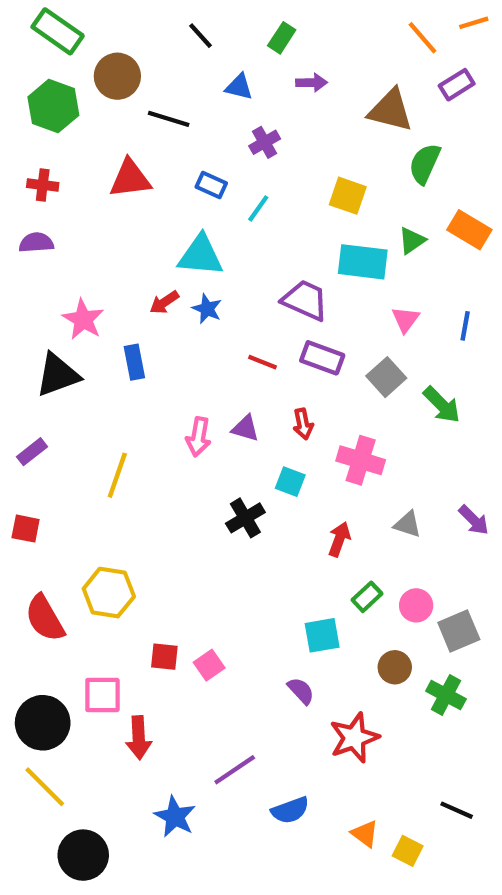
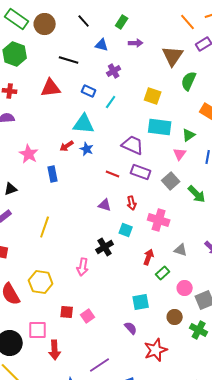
brown circle: (117, 76) -> (45, 24), moved
brown triangle: (390, 110) -> (173, 56), turned 50
green triangle: (412, 240) -> (189, 135), moved
black triangle: (58, 375) -> (11, 189), moved, size x0.6
pink arrow: (198, 437) -> (83, 267), moved
green rectangle: (367, 597) -> (163, 273), moved

